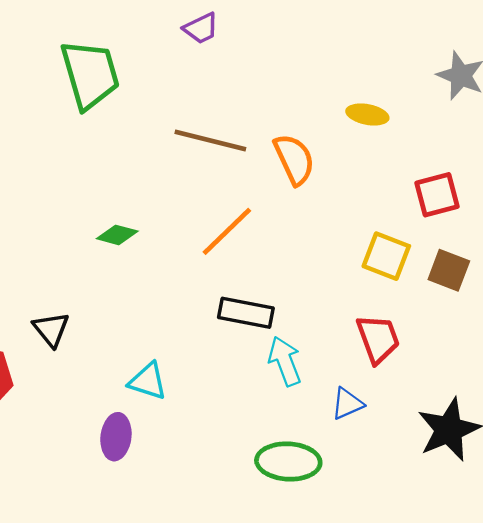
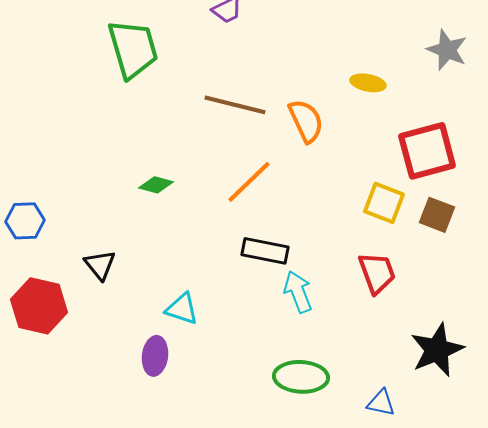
red square: (437, 195) -> (427, 151), size x1.5
blue triangle: (347, 404) -> (381, 403), moved, turned 36

